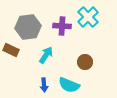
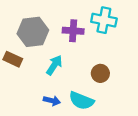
cyan cross: (88, 17) -> (104, 20), turned -35
blue arrow: (44, 85) -> (52, 101), turned -72

